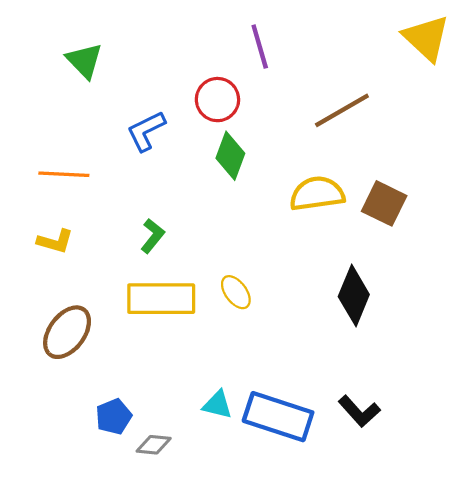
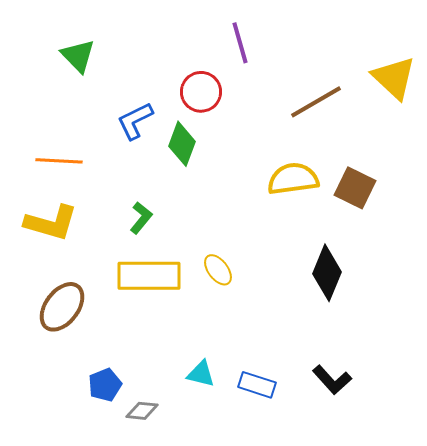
yellow triangle: (426, 38) -> (394, 78), moved
green diamond: (230, 156) -> (182, 144), moved
yellow L-shape: (55, 241) -> (51, 223), size x1.6
blue rectangle: (278, 417) -> (257, 385), size x0.6

